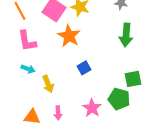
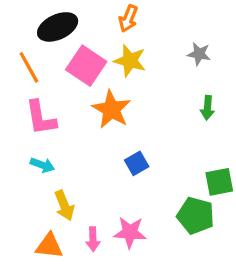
green arrow: (126, 35) -> (207, 108), size x0.6
yellow arrow: (48, 84) -> (64, 205), moved
pink star: (92, 108) -> (130, 232), moved, turned -30

